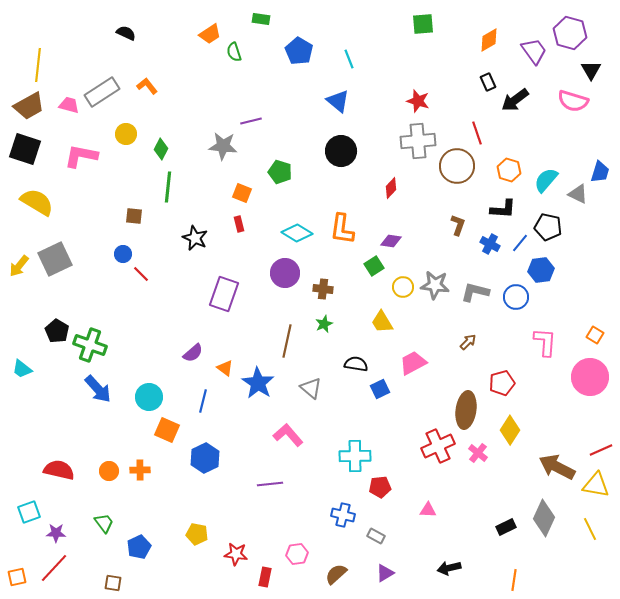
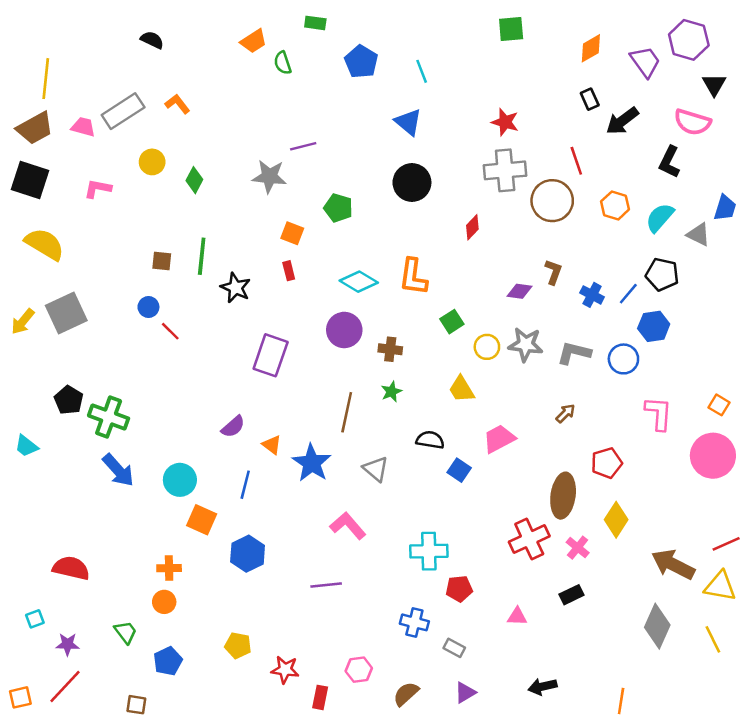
pink L-shape: (81, 156) -> (98, 189), size x0.7
green line: (168, 187) -> (202, 256), moved
black L-shape: (503, 209) -> (669, 162), moved, turned 112
purple diamond: (391, 241) -> (520, 291), moved
blue square: (380, 389) -> (459, 470), turned -30
orange circle: (109, 471) -> (164, 602), moved
cyan square: (29, 512) -> (35, 619), size x0.7
black rectangle: (506, 527) -> (572, 595), moved

